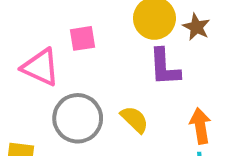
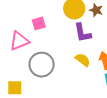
pink triangle: (41, 67) -> (19, 41), turned -40
yellow semicircle: (135, 119) -> (83, 60), moved

